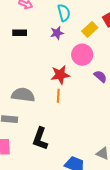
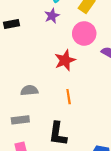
gray semicircle: (23, 95) -> (29, 90), size x0.7
orange line: (58, 96) -> (69, 97), moved

